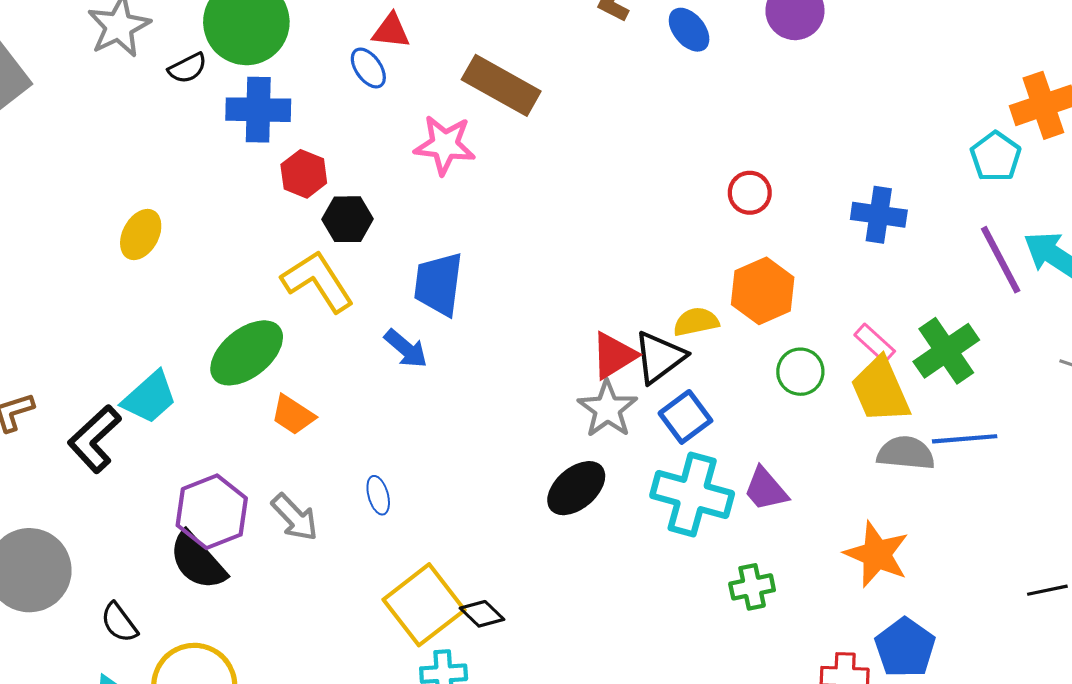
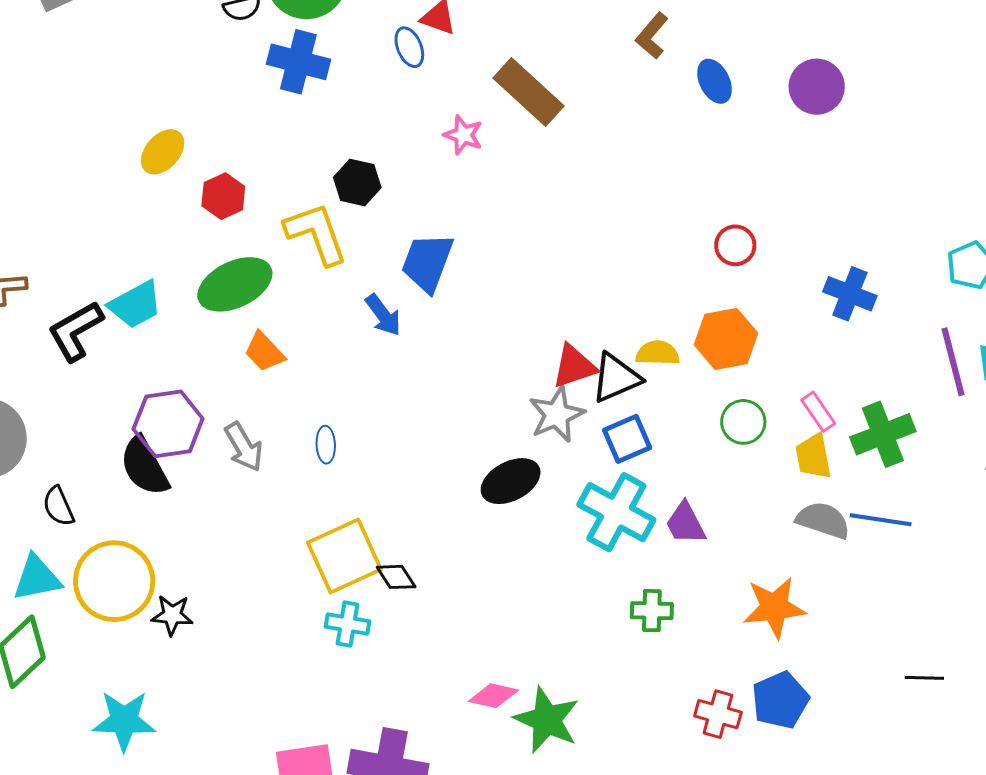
pink star: (445, 145) -> (463, 135), size x0.7
red hexagon: (304, 174) -> (223, 196), moved
yellow trapezoid: (880, 390) -> (813, 456), size x0.7
orange star: (877, 554) -> (774, 608), turned 30

